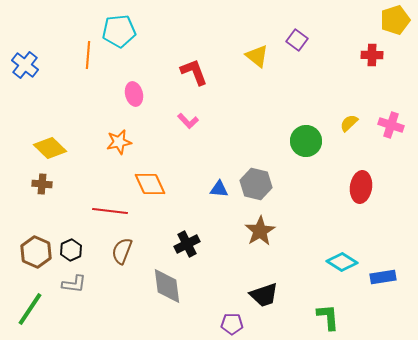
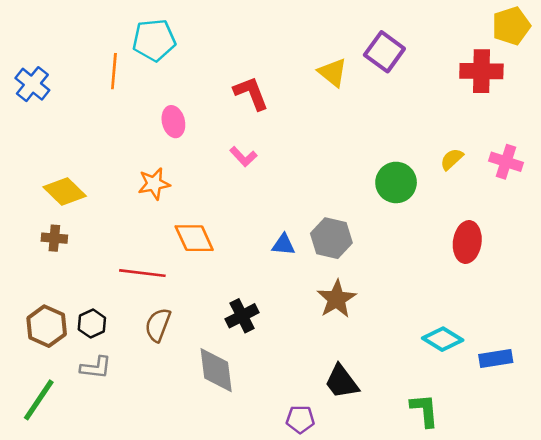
purple square: (297, 40) -> (384, 52), size x1.4
red cross: (372, 55) -> (481, 71), size x1.5
black trapezoid: (264, 295) -> (342, 382), turned 72

